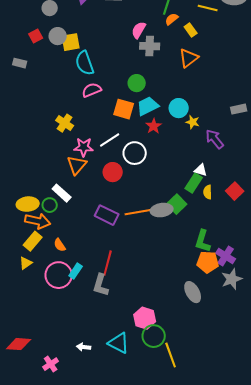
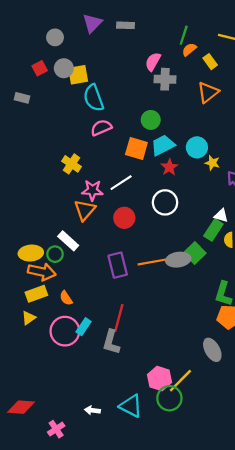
white circle: (135, 153) -> (165, 202), moved
purple rectangle: (107, 215) -> (118, 265), turned 50
yellow rectangle: (33, 241) -> (36, 294), turned 30
yellow line: (171, 355) -> (180, 381), moved, turned 65

